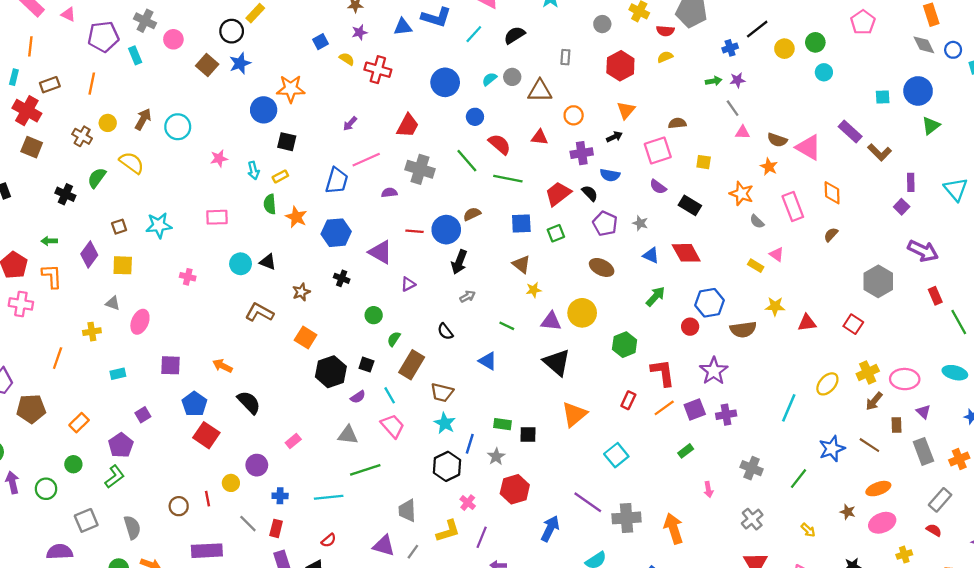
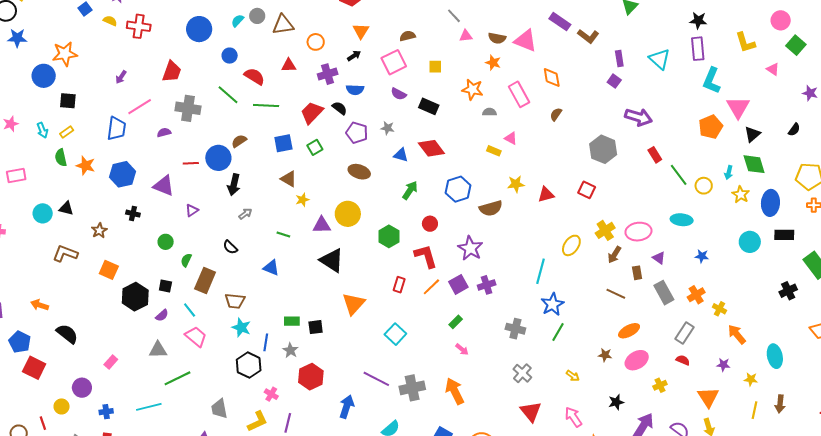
blue star: (240, 63) -> (17, 38), turned 30
gray semicircle: (757, 222) -> (489, 112), turned 144
red circle: (690, 327) -> (430, 224), moved
blue star: (832, 449) -> (552, 304), moved
pink arrow: (708, 490) -> (462, 349), moved, turned -32

